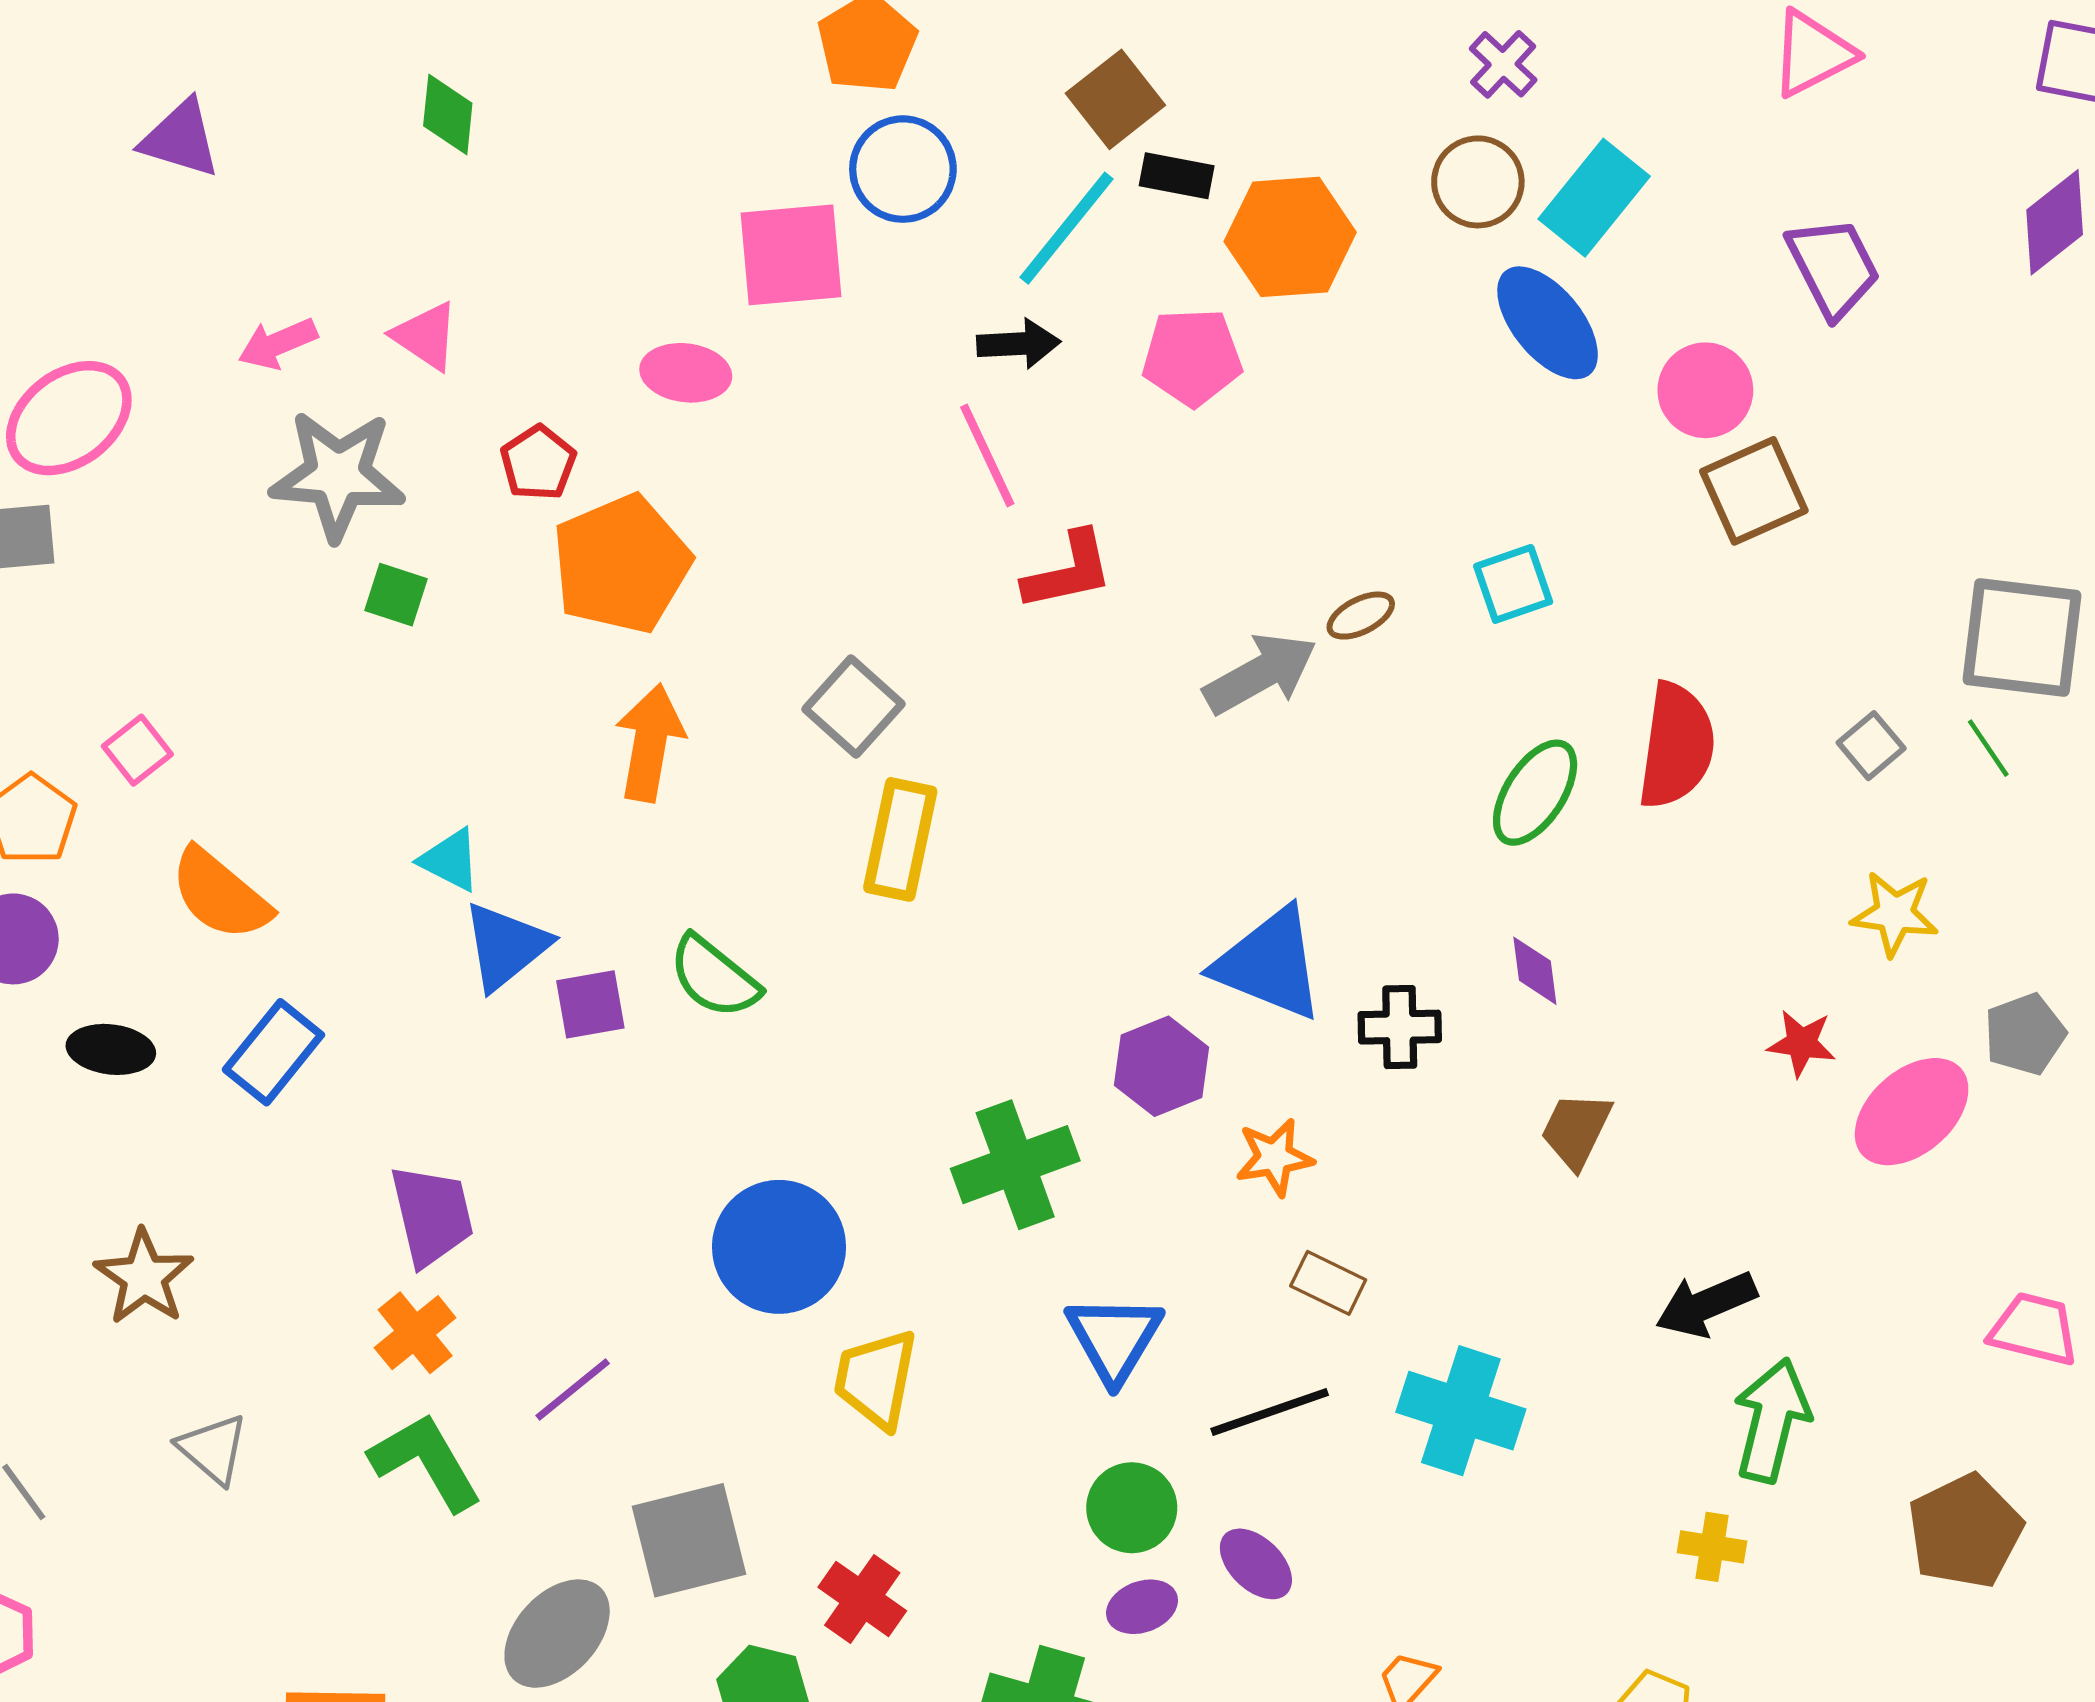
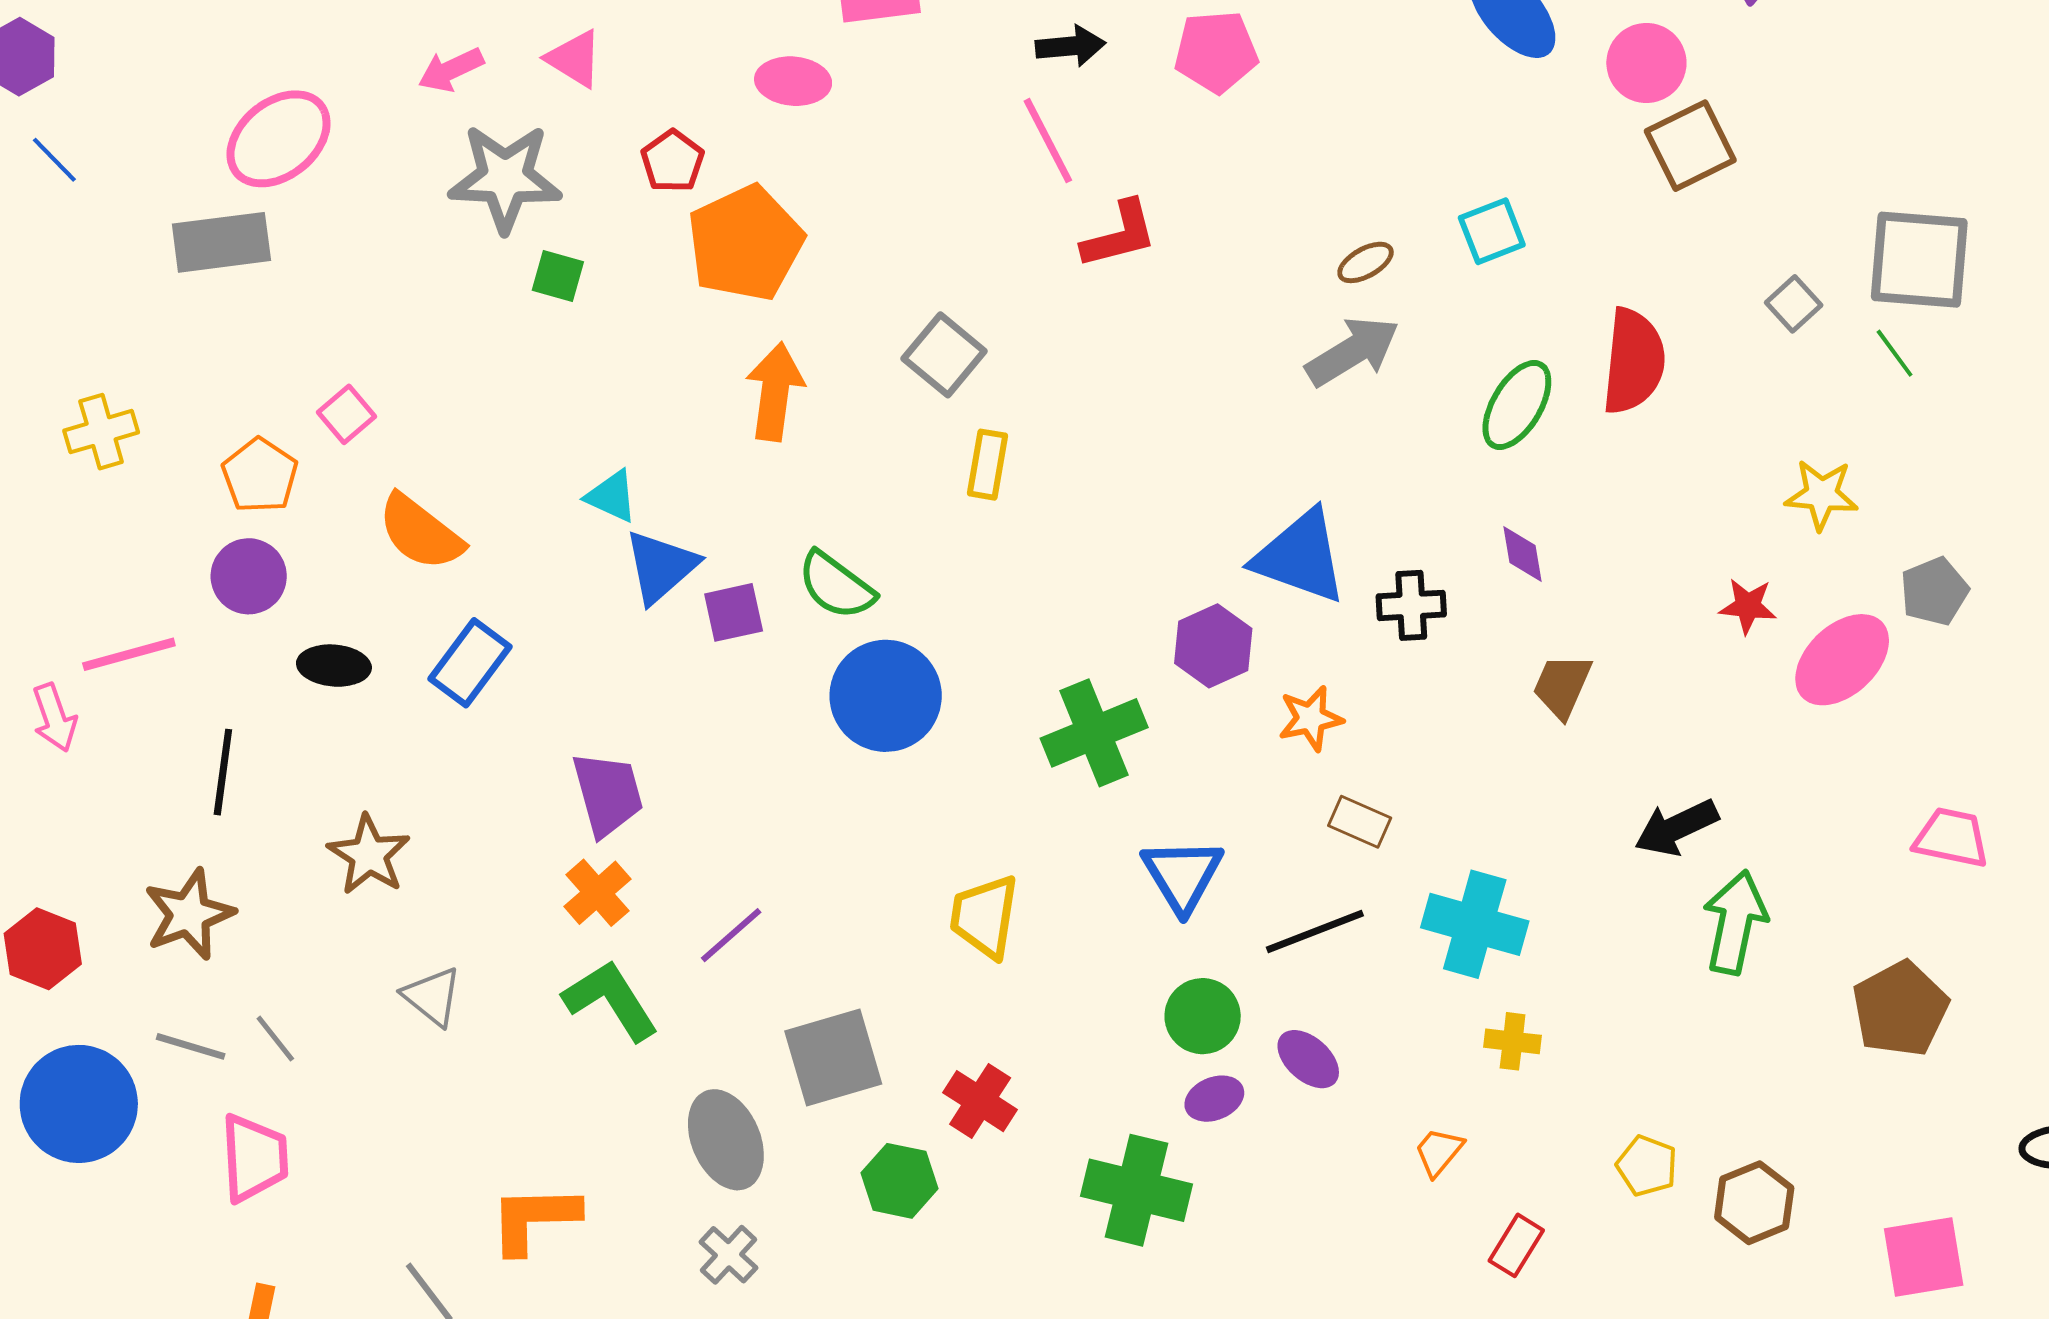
gray arrow: (1260, 674) -> (1353, 351), moved
gray square: (1871, 746) -> (1794, 304), moved
yellow rectangle: (900, 839) -> (987, 465), size x0.7
blue circle: (779, 1247) -> (886, 696), moved
yellow cross: (1712, 1547) -> (1513, 1041), moved
gray ellipse: (557, 1634) -> (726, 1140), turned -64

